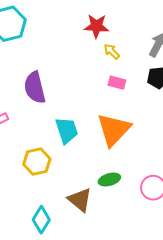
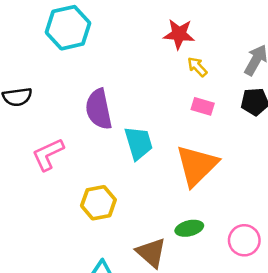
cyan trapezoid: (67, 130) -> (139, 143), moved

